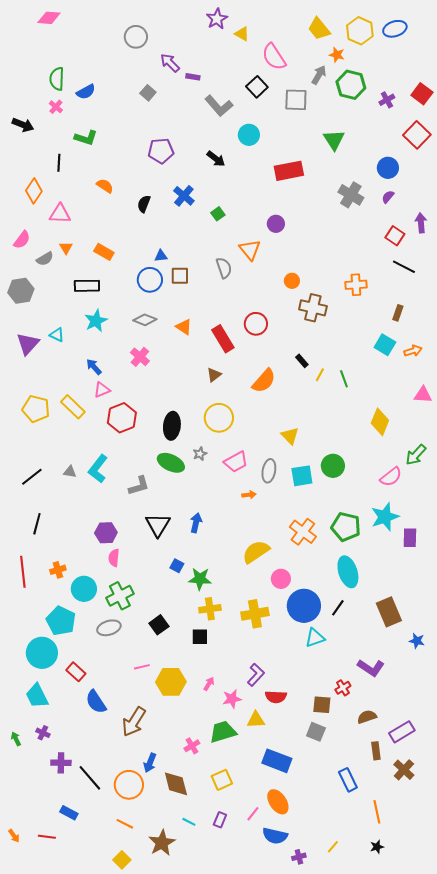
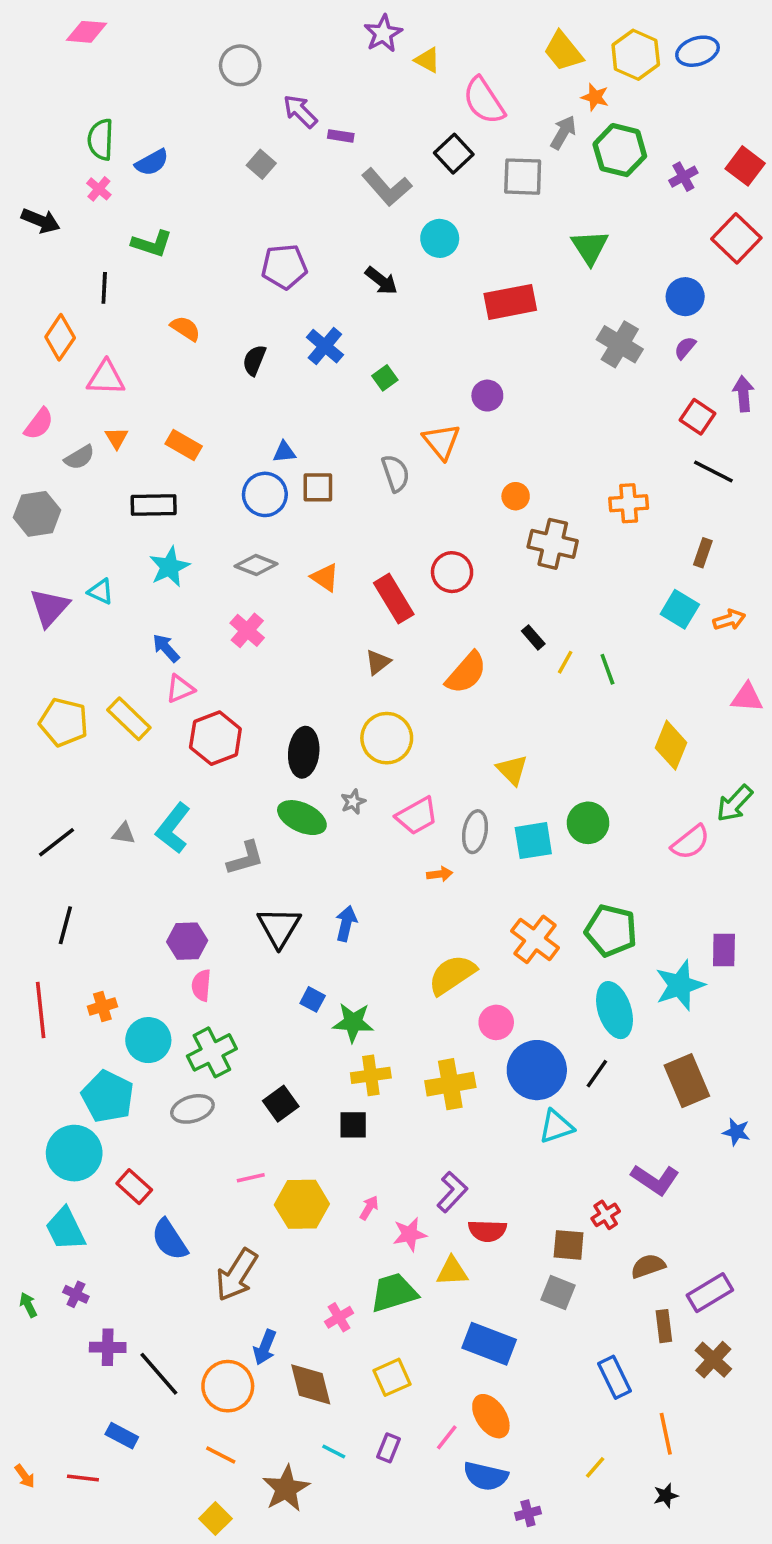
cyan star: (385, 517) -> (680, 985), moved
yellow line: (333, 847) -> (595, 1467), moved

